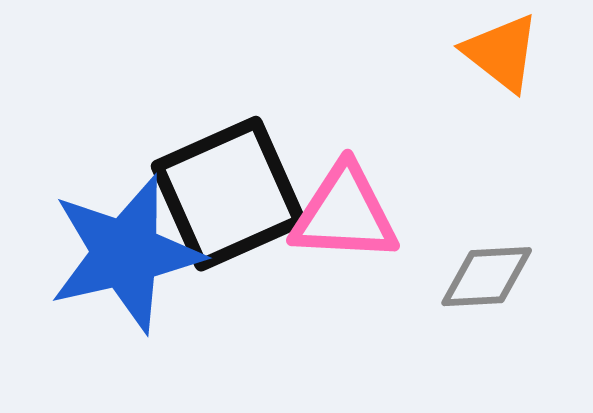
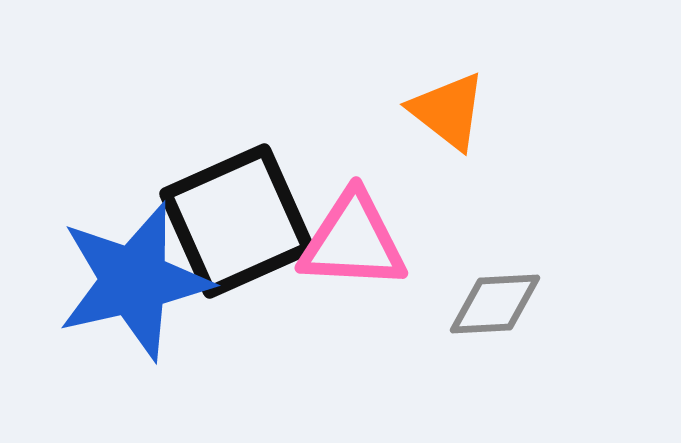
orange triangle: (502, 53) -> (448, 111), moved

